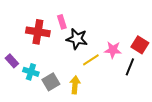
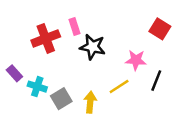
red cross: (38, 32) -> (46, 38), turned -30
red square: (140, 45) -> (160, 29), moved
yellow line: (91, 60) -> (119, 87), moved

